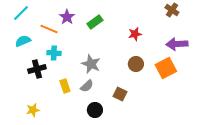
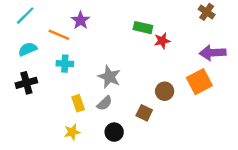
green rectangle: (95, 22) -> (143, 28), moved, turned 49
brown circle: (136, 64) -> (165, 91), moved
black cross: (37, 69) -> (26, 83), moved
yellow star: (33, 110) -> (72, 132), moved

